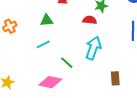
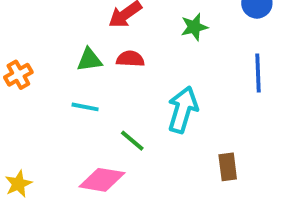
red semicircle: (90, 20) -> (130, 59), moved
cyan line: (43, 44) -> (85, 107), turned 40

